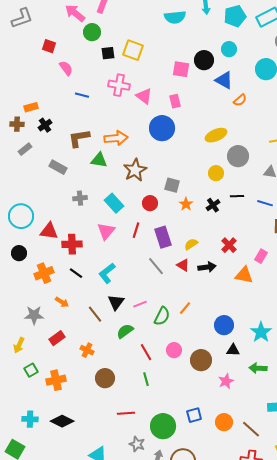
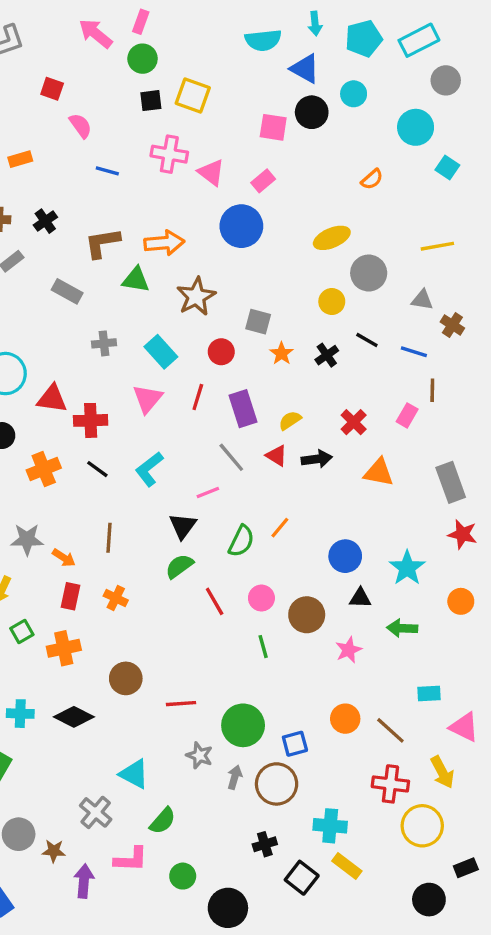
green circle: (92, 32) -> (143, 59), moved
blue triangle: (224, 80) -> (305, 69), moved
pink rectangle: (175, 101) -> (263, 181), turned 64
orange rectangle: (31, 107) -> (20, 159), moved
black line: (237, 196) -> (367, 340), turned 32
pink rectangle: (261, 256) -> (407, 415), moved
orange arrow: (62, 302) -> (64, 558), moved
black triangle: (116, 302) -> (183, 526), moved
pink line: (140, 304) -> (208, 492), moved
brown line: (95, 314) -> (109, 538), moved, turned 42
red rectangle: (57, 338) -> (70, 596), moved, turned -42
brown circle: (105, 378) -> (126, 678), moved
green line: (146, 379) -> (263, 647), moved
blue square: (194, 415) -> (295, 744), moved

